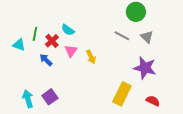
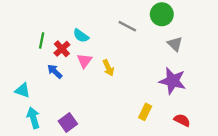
gray line: (122, 36) -> (127, 26), moved
cyan triangle: (19, 45) -> (23, 90), moved
yellow rectangle: (122, 94) -> (145, 112), size x0.6
purple square: (50, 97) -> (68, 123), moved

